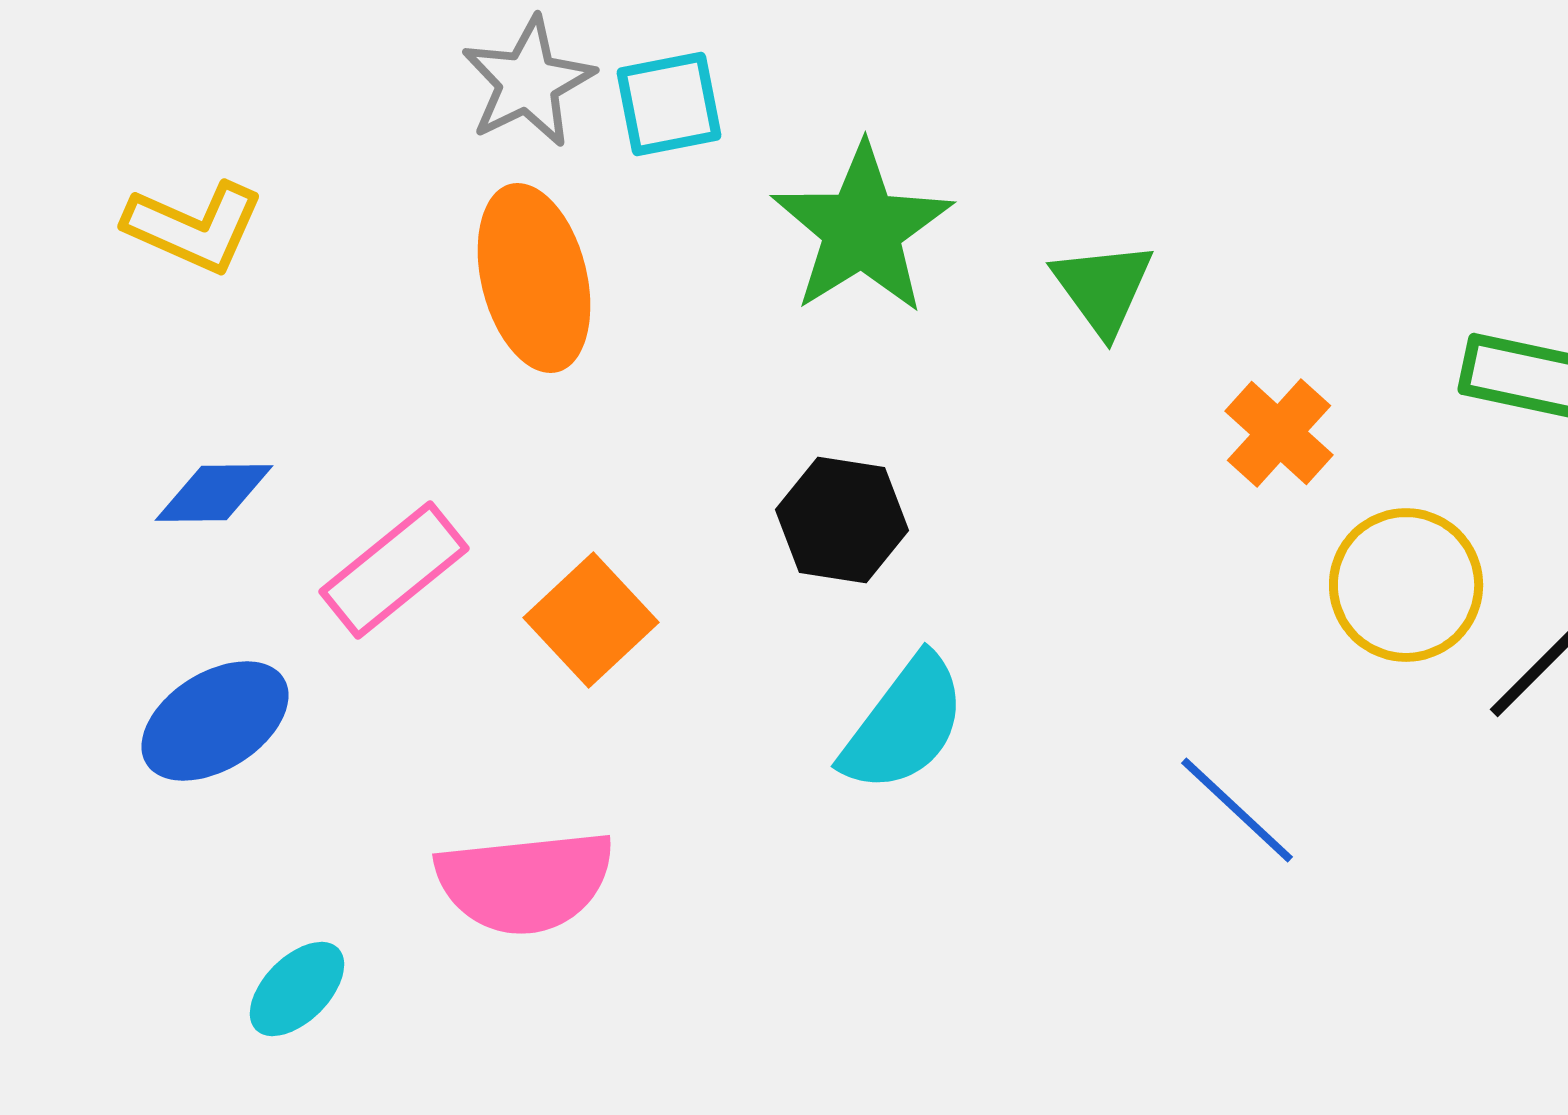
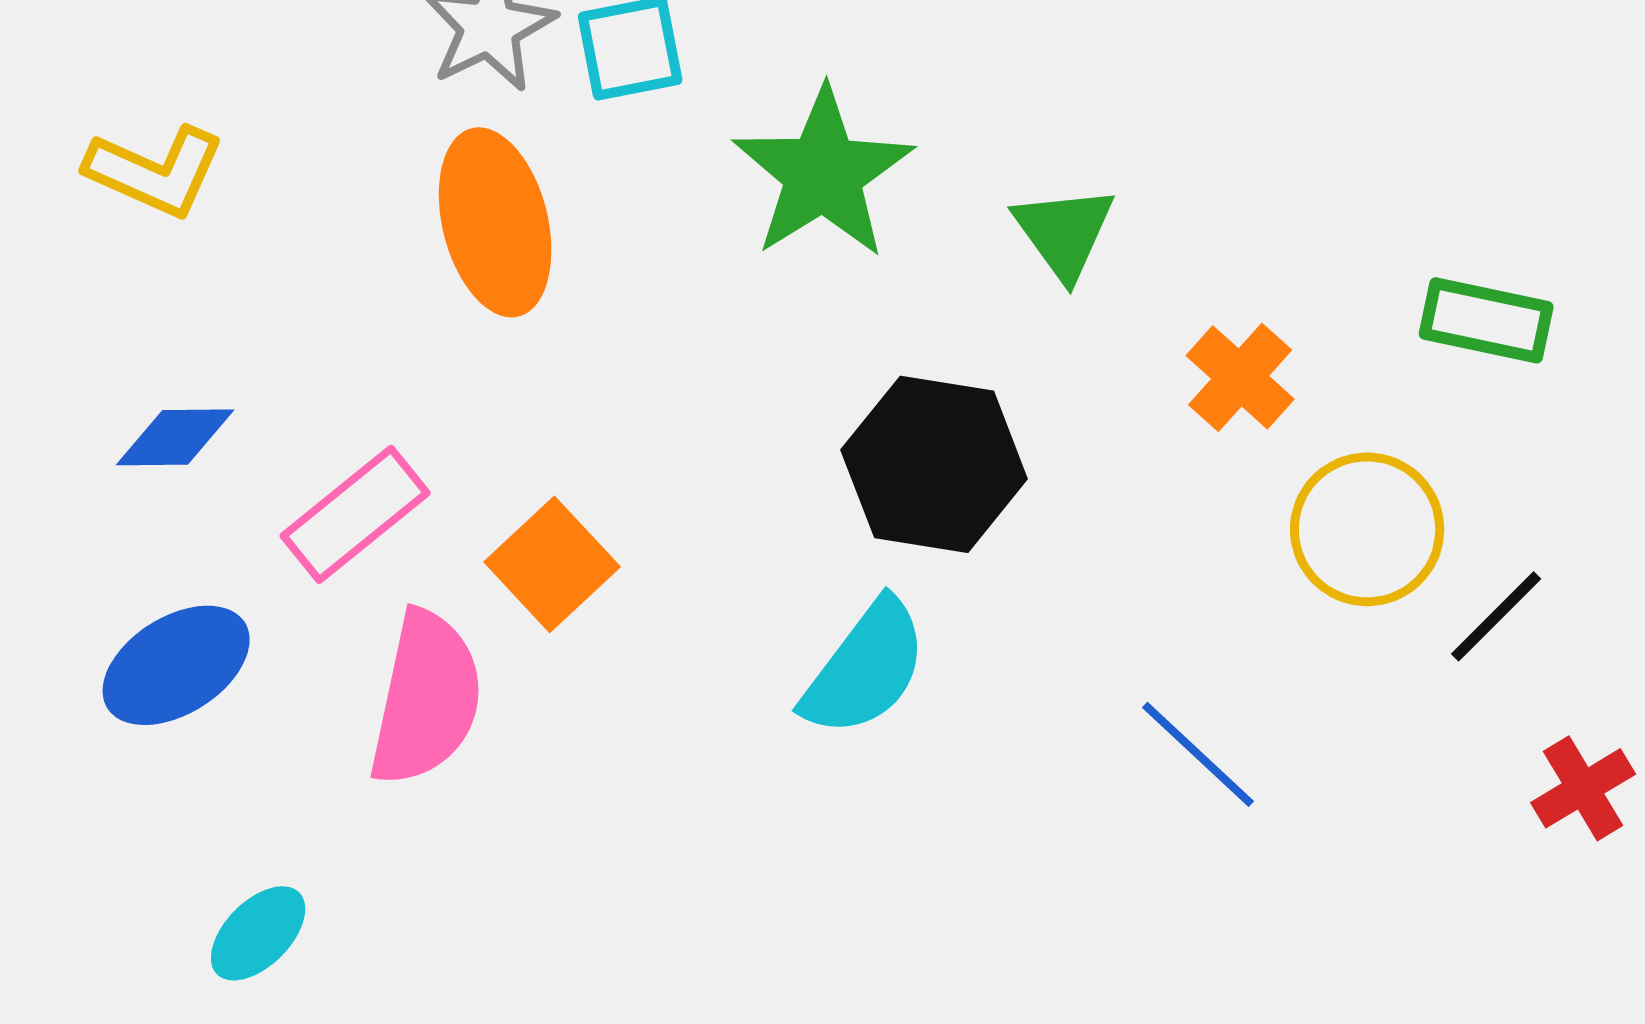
black hexagon: (842, 520) -> (934, 464), moved, size x1.4
pink semicircle: (525, 882) -> (426, 698), moved, turned -72

